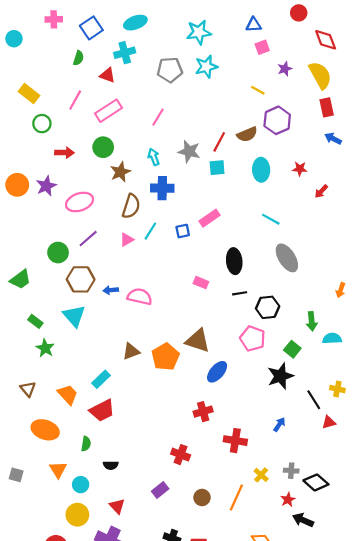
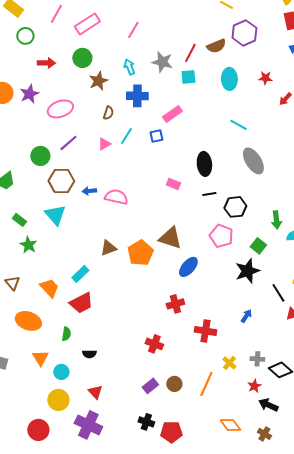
brown semicircle: (131, 206) -> (108, 113), size x0.6
pink rectangle: (210, 218) -> (172, 114), moved
purple rectangle: (160, 490) -> (150, 386), moved

